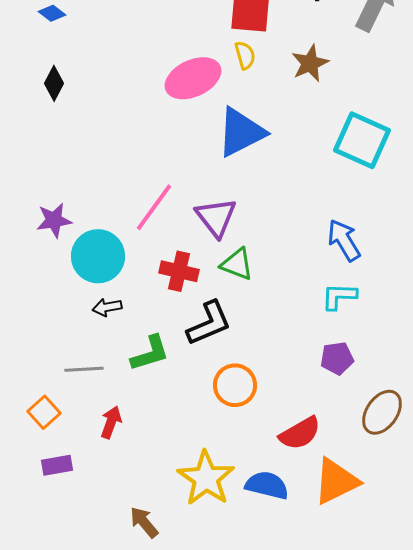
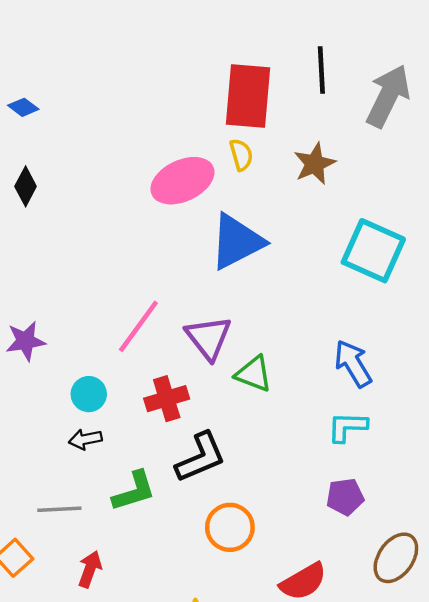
cyan circle: (98, 256) -> (89, 394), moved, size x0.6
green triangle: (237, 264) -> (254, 374), moved
red cross: (179, 271) -> (167, 399), turned -30

